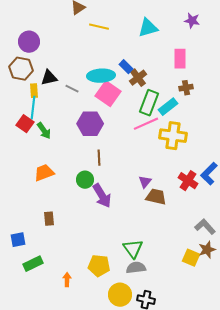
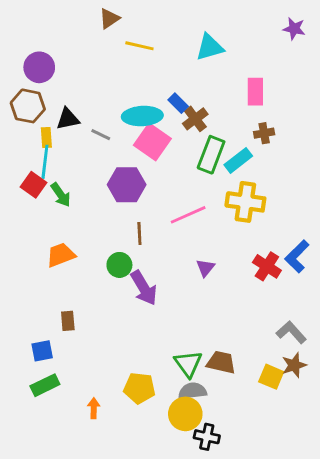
purple star: (192, 21) -> (294, 29), moved
pink line: (146, 124) -> (188, 215), moved
brown trapezoid: (156, 197) -> (221, 362), moved
blue square: (18, 240) -> (42, 351), moved
yellow circle: (120, 295) -> (185, 414), moved

